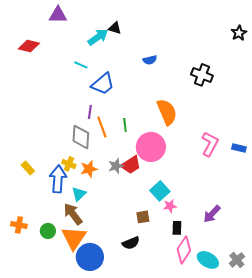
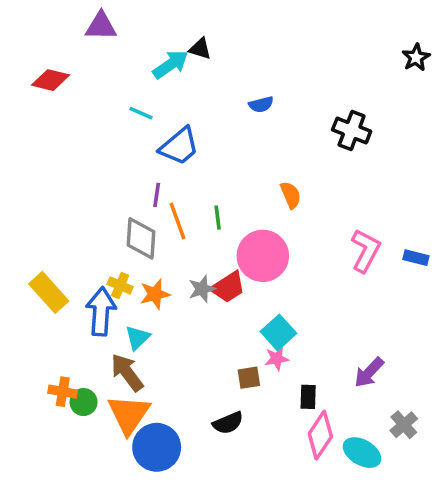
orange semicircle: (167, 112) -> (291, 195), size x0.6
yellow rectangle: (28, 168) -> (49, 292), size x1.6
pink star: (170, 206) -> (277, 359), moved
orange cross: (19, 225) -> (63, 392), moved
gray cross: (237, 260) -> (404, 425), moved

